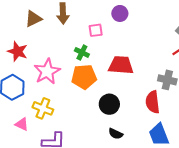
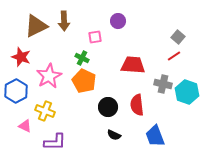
brown triangle: (33, 19) -> (36, 26), size x1.4
red trapezoid: (121, 65) -> (133, 65), moved
orange pentagon: (84, 77) -> (84, 81), turned 30
red semicircle: (153, 102) -> (137, 105), moved

